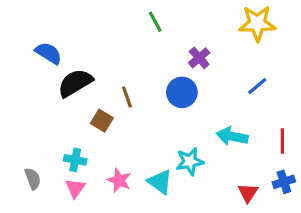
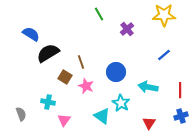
purple cross: (199, 58) -> (127, 29), moved
blue circle: (182, 92) -> (116, 72), moved
cyan star: (190, 161) -> (121, 103), turned -30
pink star: (119, 180) -> (86, 86), moved
pink triangle: (75, 188) -> (64, 120), moved
red triangle: (248, 193) -> (149, 123), moved

